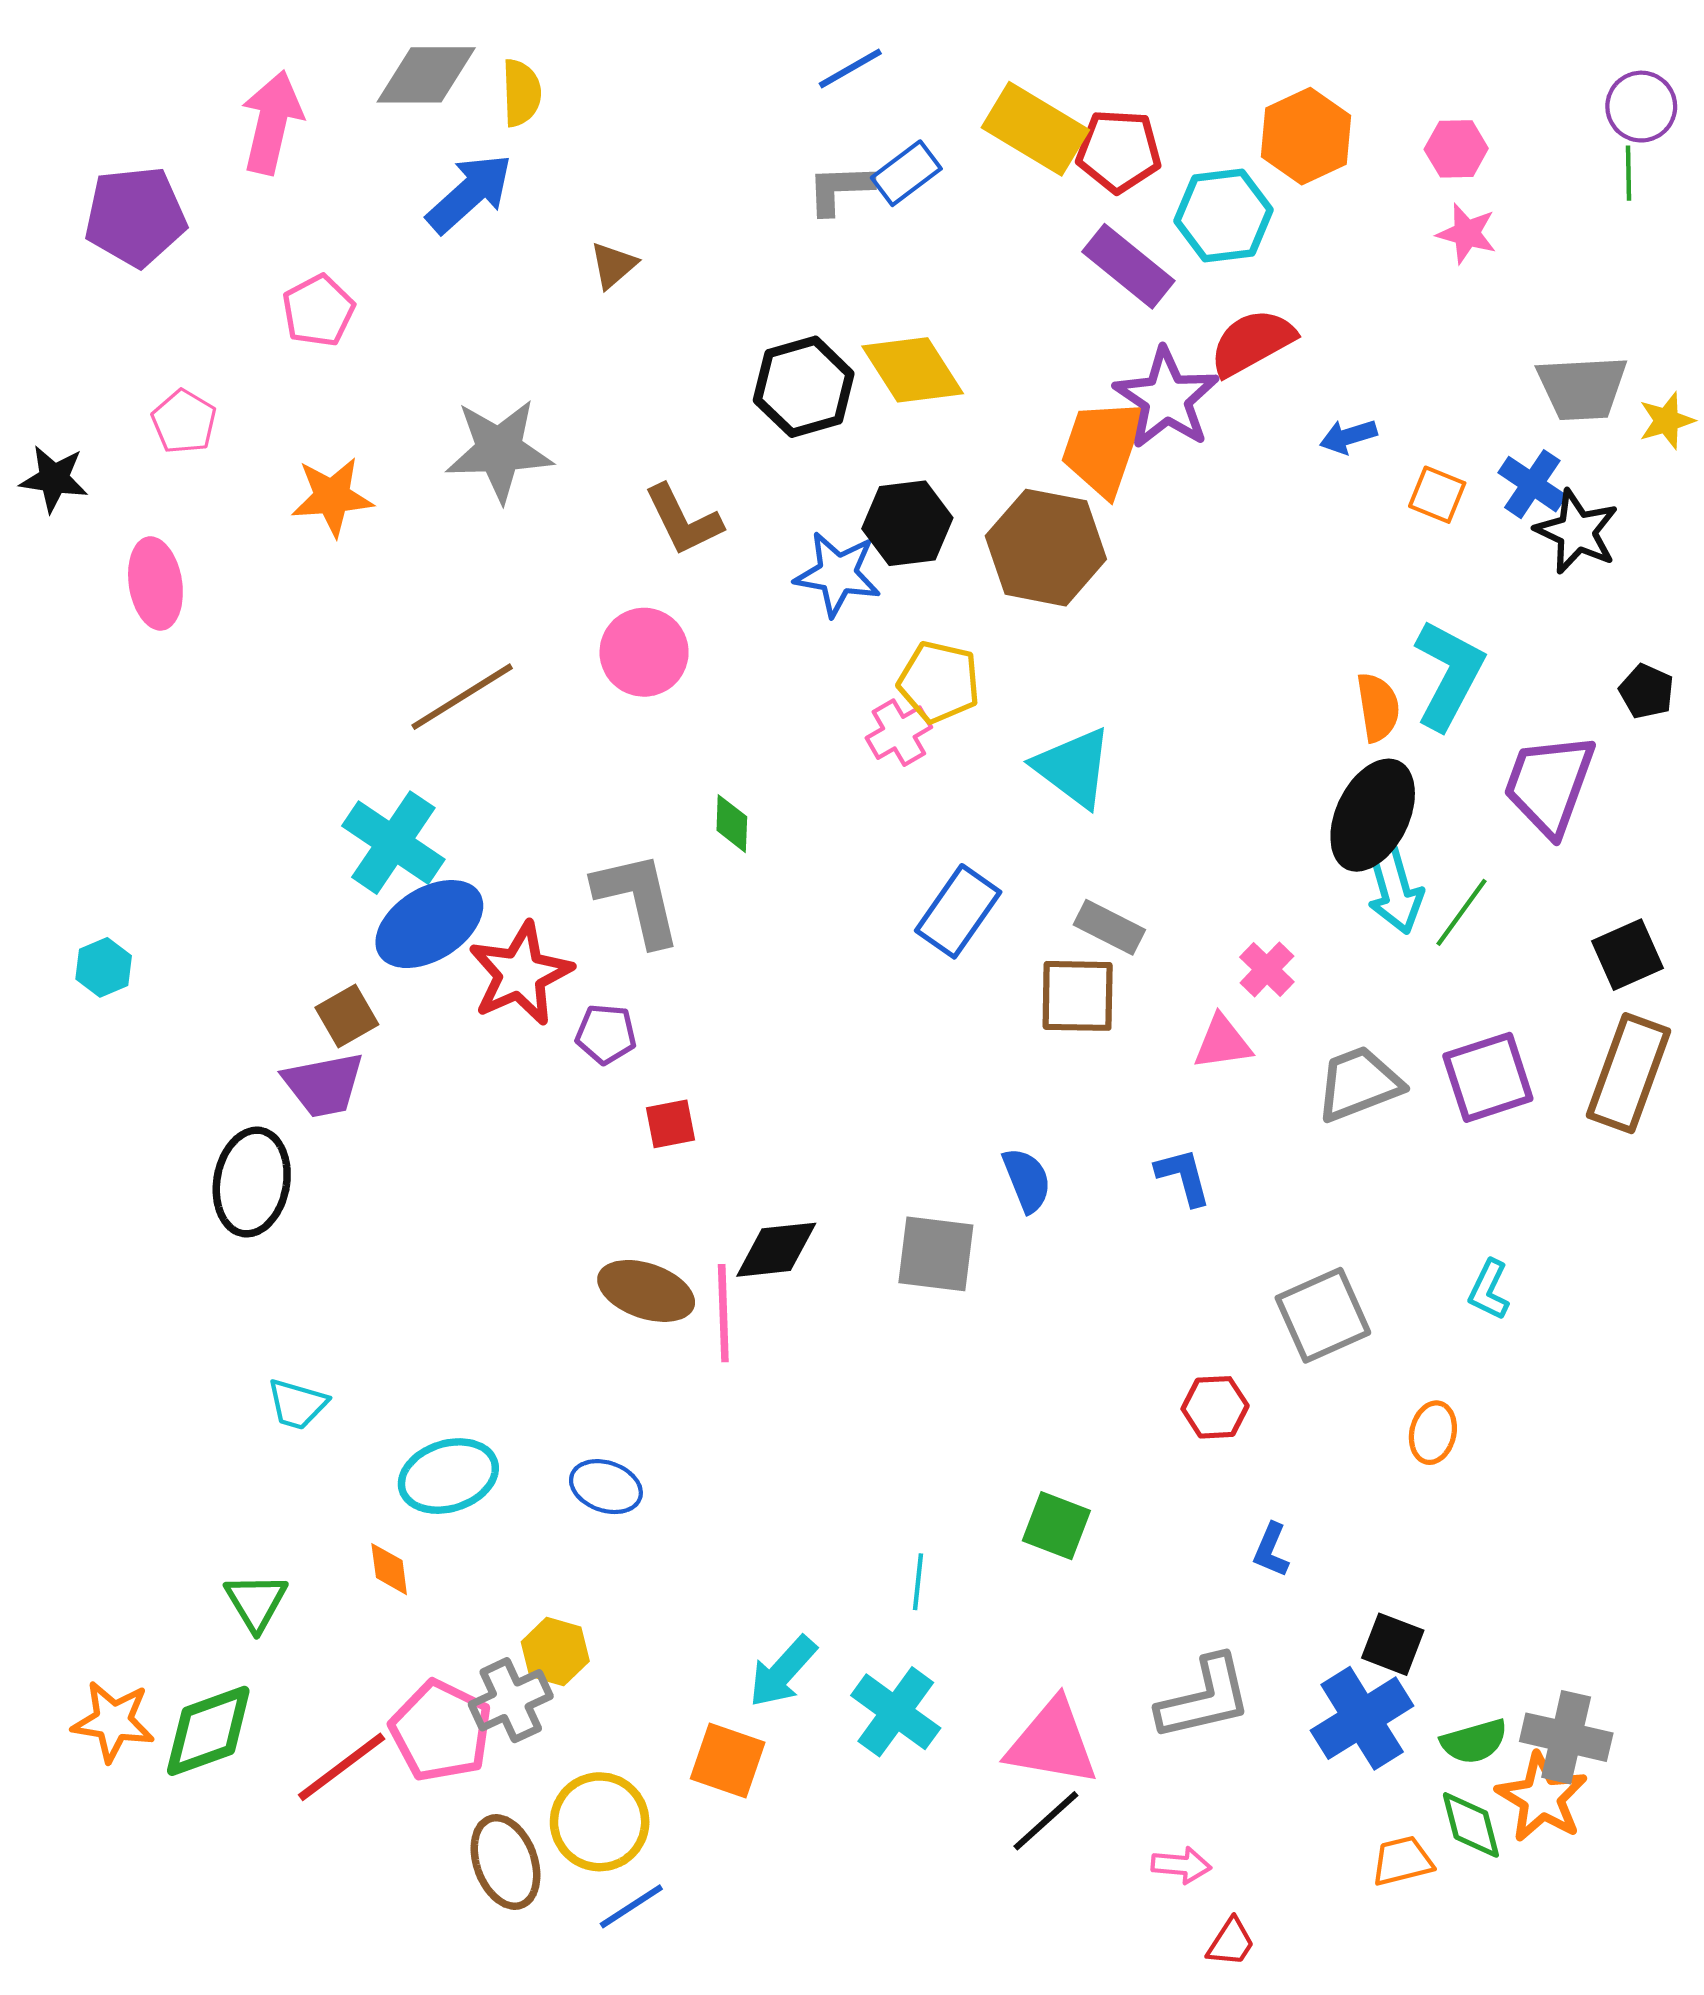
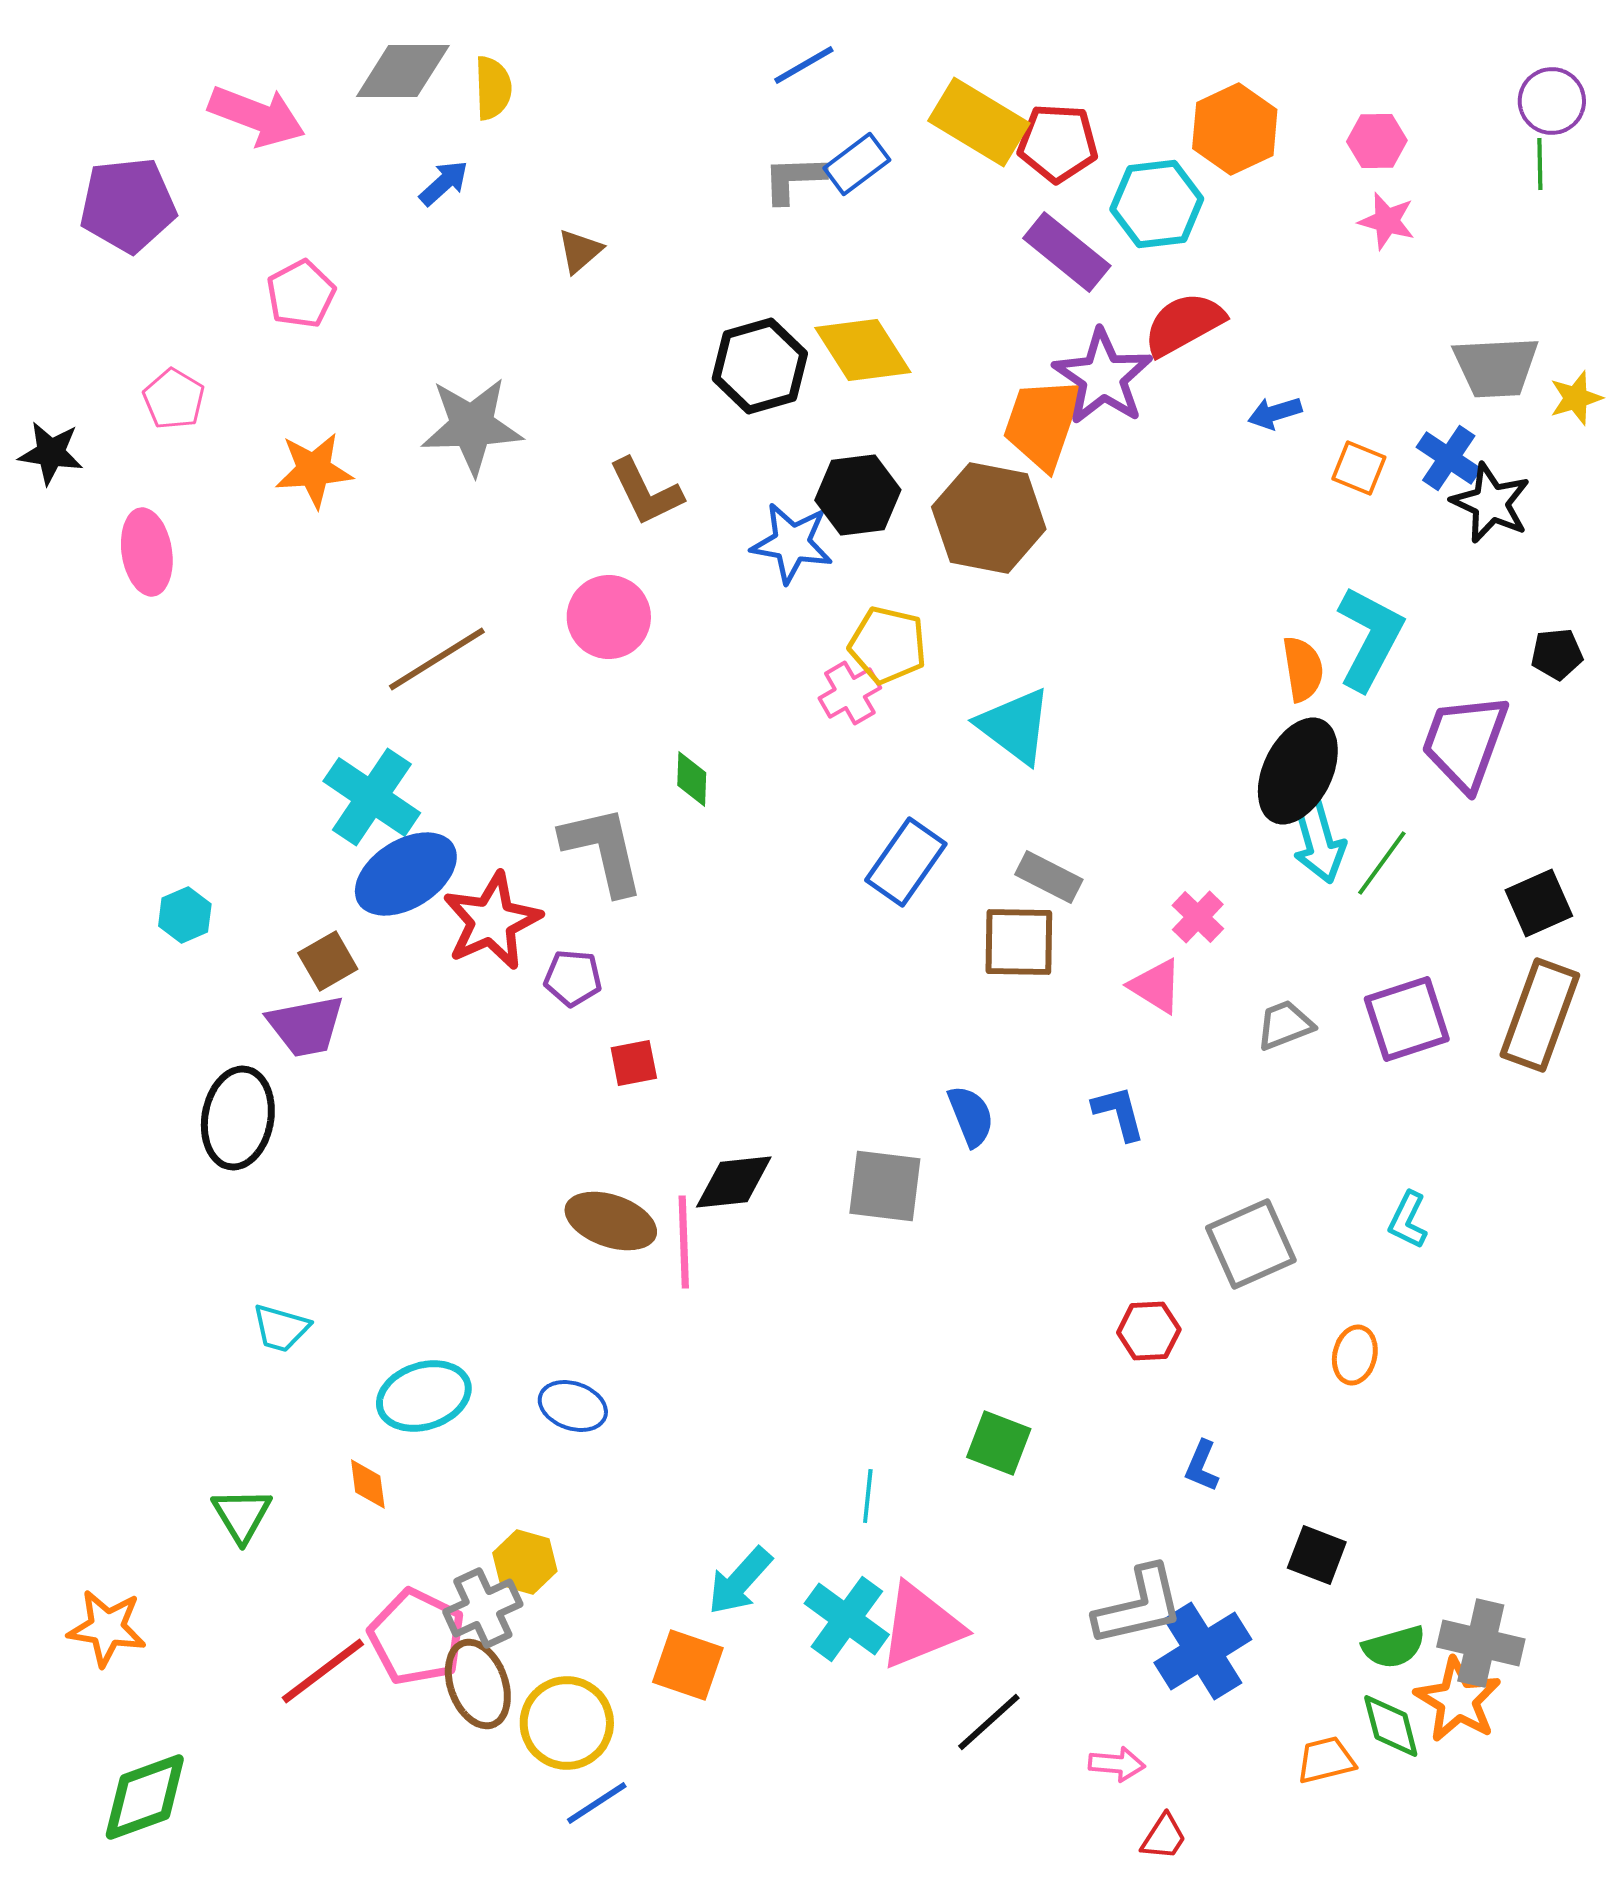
pink arrow: (272, 122) -> (257, 116), turned 98
blue arrow: (470, 193) -> (444, 183), size x0.6
black pentagon: (1647, 691) -> (1557, 654), turned -30
cyan hexagon: (104, 967) -> (185, 915), moved
pink triangle: (1222, 1042) -> (1156, 986), turned 40
gray trapezoid: (1359, 1084) -> (1285, 1025), size x0.7
blue cross: (1362, 1718) -> (1203, 1651), moved
green diamond: (208, 1731) -> (145, 1797), moved
pink triangle: (1052, 1743) -> (921, 1626), moved, turned -32
brown ellipse: (505, 1862) -> (478, 1684), moved

